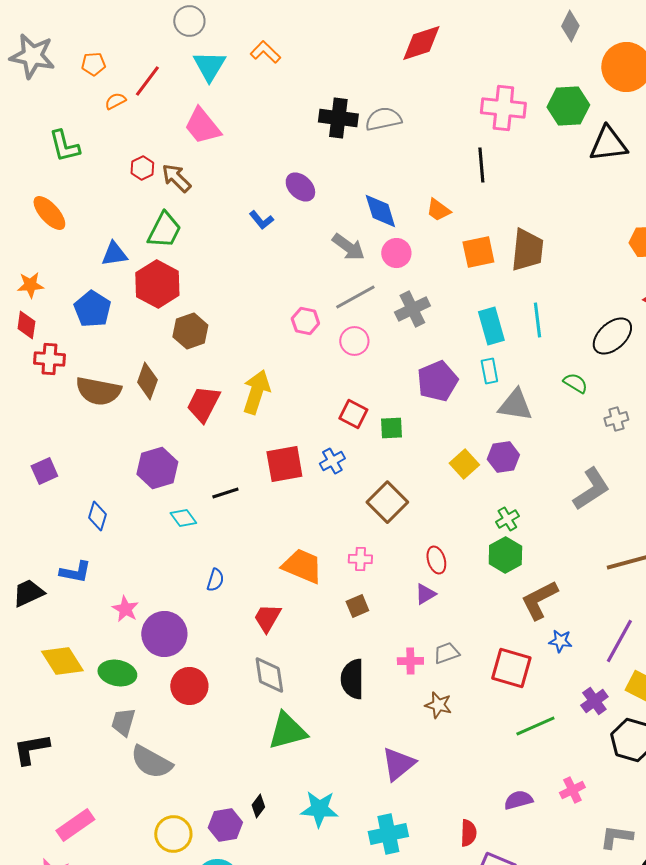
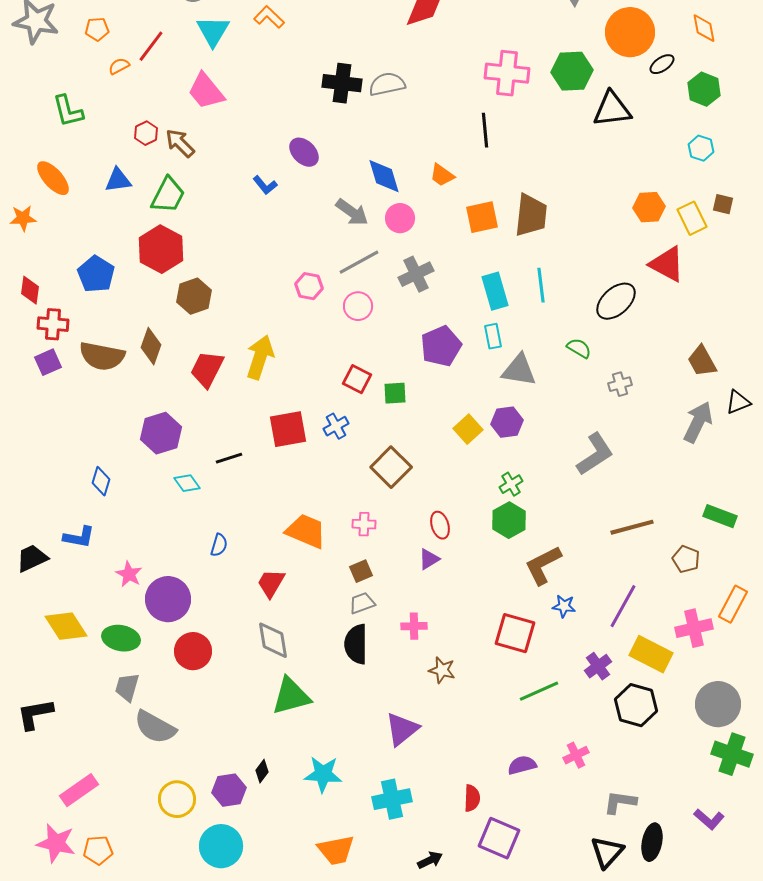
blue triangle: (114, 254) -> (118, 180), moved
orange star: (30, 285) -> (23, 218), moved
purple square: (44, 471) -> (48, 362), moved
gray trapezoid: (446, 653) -> (362, 603), moved

